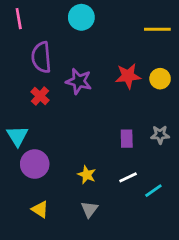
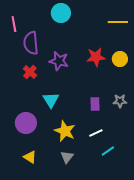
pink line: (19, 19) -> (14, 24), moved
cyan triangle: (17, 136) -> (51, 100), moved
yellow star: (87, 175) -> (65, 131), size x1.5
cyan line: (153, 191) -> (108, 151), moved

